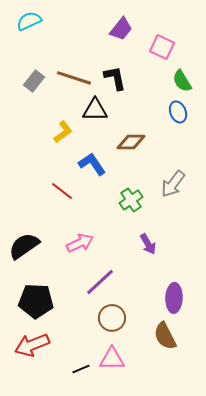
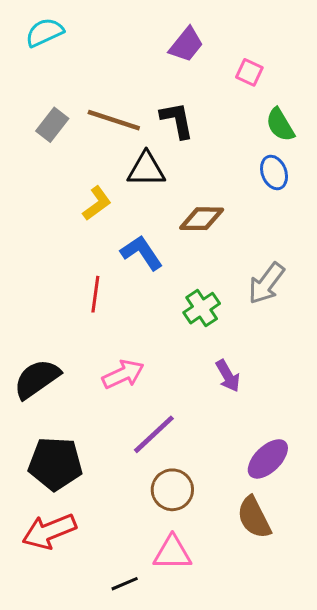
pink square: (162, 47) -> (249, 72), size x0.7
red line: (62, 191) -> (95, 294), turned 60
purple ellipse: (174, 298) -> (268, 459), turned 44
black line: (81, 369) -> (125, 584), moved

